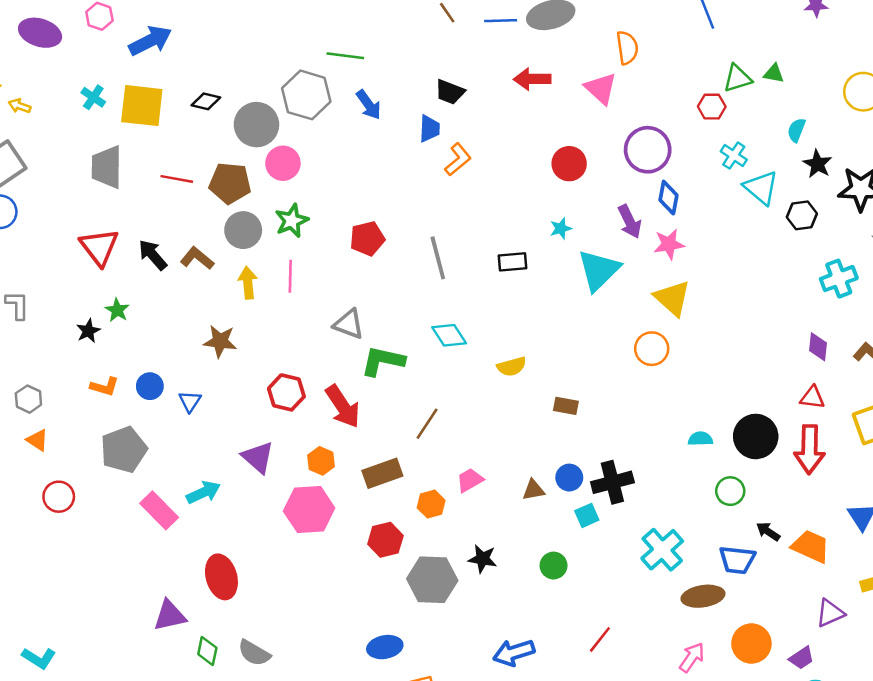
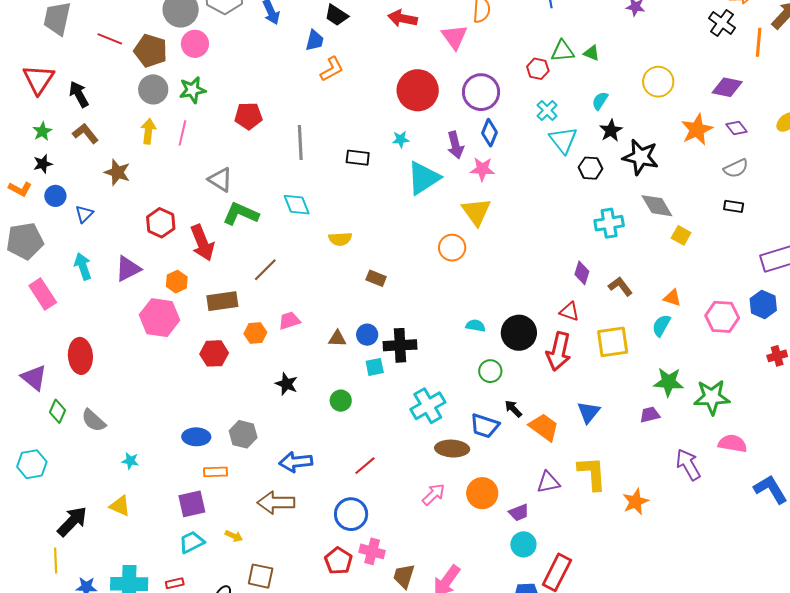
red circle: (569, 164) -> (418, 90), size x1.5
brown L-shape: (197, 258) -> (85, 133), moved
black star: (88, 331) -> (43, 164), moved
purple triangle: (258, 457) -> (128, 269), turned 40
cyan arrow: (203, 492) -> (83, 266), moved, turned -96
gray hexagon: (432, 580) -> (243, 434), moved, size x0.7
purple triangle: (170, 616) -> (34, 378), turned 40

